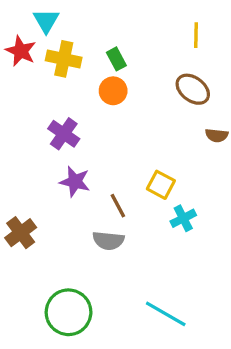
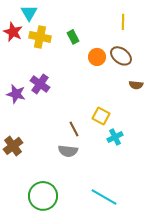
orange circle: (113, 91) -> (97, 57), moved
purple star: (75, 182) -> (16, 94), moved

